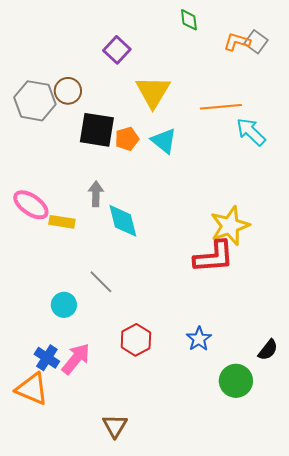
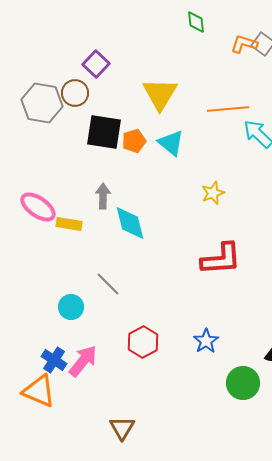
purple square: (117, 50) -> (96, 64), moved
yellow star: (230, 226) -> (213, 193), moved, size x0.6

